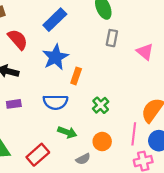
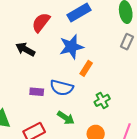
red semicircle: (18, 39) -> (41, 22), turned -115
purple rectangle: (14, 104) -> (37, 92), moved

